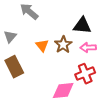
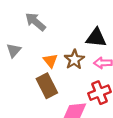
brown rectangle: (14, 67) -> (47, 86), moved

